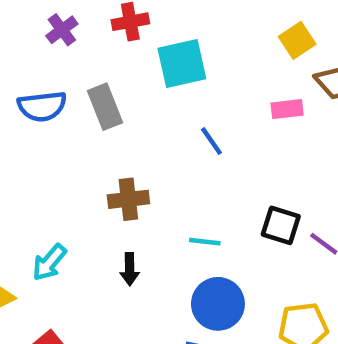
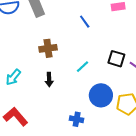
cyan line: (205, 242) -> (82, 67), turned -48
blue circle: (218, 304) -> (101, 95), moved

